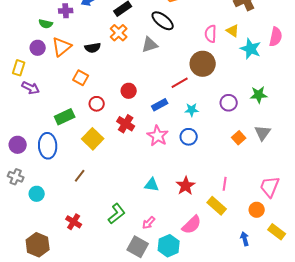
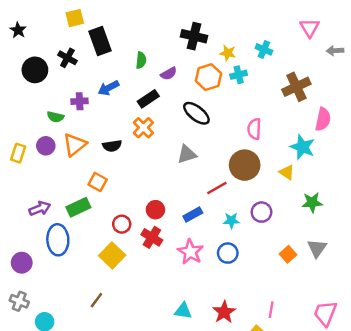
yellow triangle: (233, 31) -> (287, 172), moved
pink semicircle: (276, 37) -> (323, 119), moved
gray triangle: (150, 45) -> (187, 154), moved
yellow rectangle: (19, 68) -> (18, 153), moved
purple arrow: (31, 88) -> (40, 208), moved, turned -48
red circle: (129, 91) -> (155, 210), moved
purple circle: (229, 103) -> (261, 212), moved
red circle: (97, 104) -> (122, 224), moved
green rectangle: (65, 117) -> (78, 207), moved
blue ellipse: (48, 146) -> (58, 240), moved

